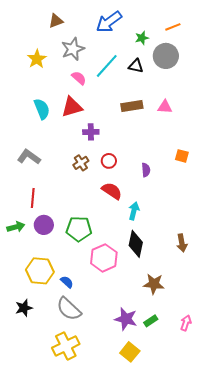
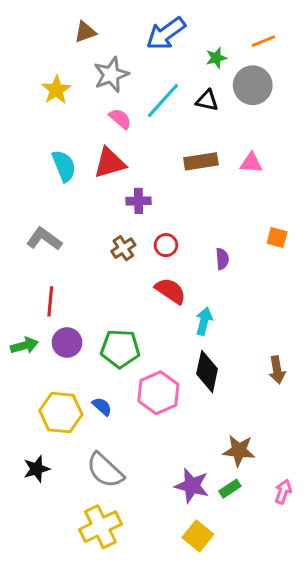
blue semicircle: (67, 282) -> (102, 406), moved
brown star: (154, 284) -> (239, 451), moved

